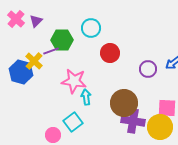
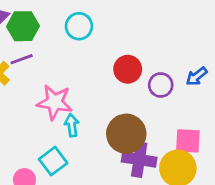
green hexagon: (62, 40) -> (23, 26), moved
red circle: (110, 53) -> (128, 69), moved

